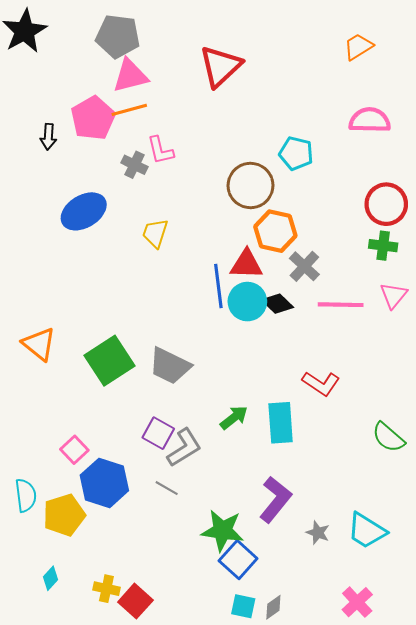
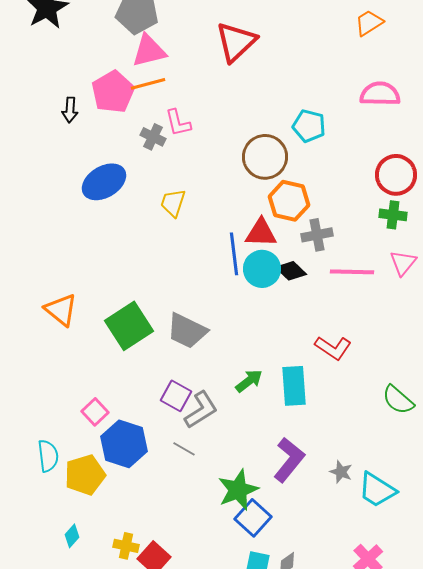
gray cross: (304, 266) -> (317, 235), turned 36
green star: (223, 531) -> (238, 490), turned -30
gray star: (318, 533) -> (341, 472), moved

